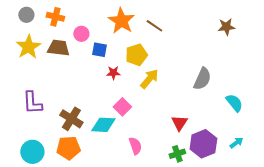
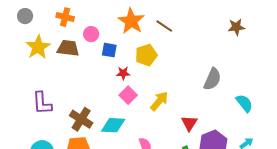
gray circle: (26, 15) -> (25, 16), moved
yellow arrow: (149, 79) -> (159, 101), moved
pink square: (122, 107) -> (128, 95), moved

